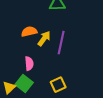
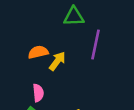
purple line: (61, 43) -> (95, 45), moved

